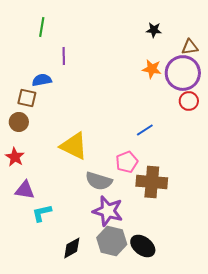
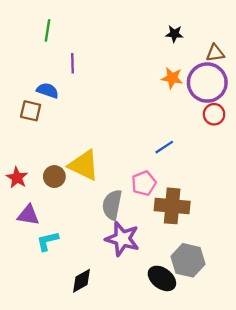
blue semicircle: (42, 80) -> (48, 90), turned 30
brown circle: (19, 122) -> (54, 177), moved
gray semicircle: (99, 181) -> (112, 205), turned 84
gray hexagon: (112, 241) -> (188, 260), moved

